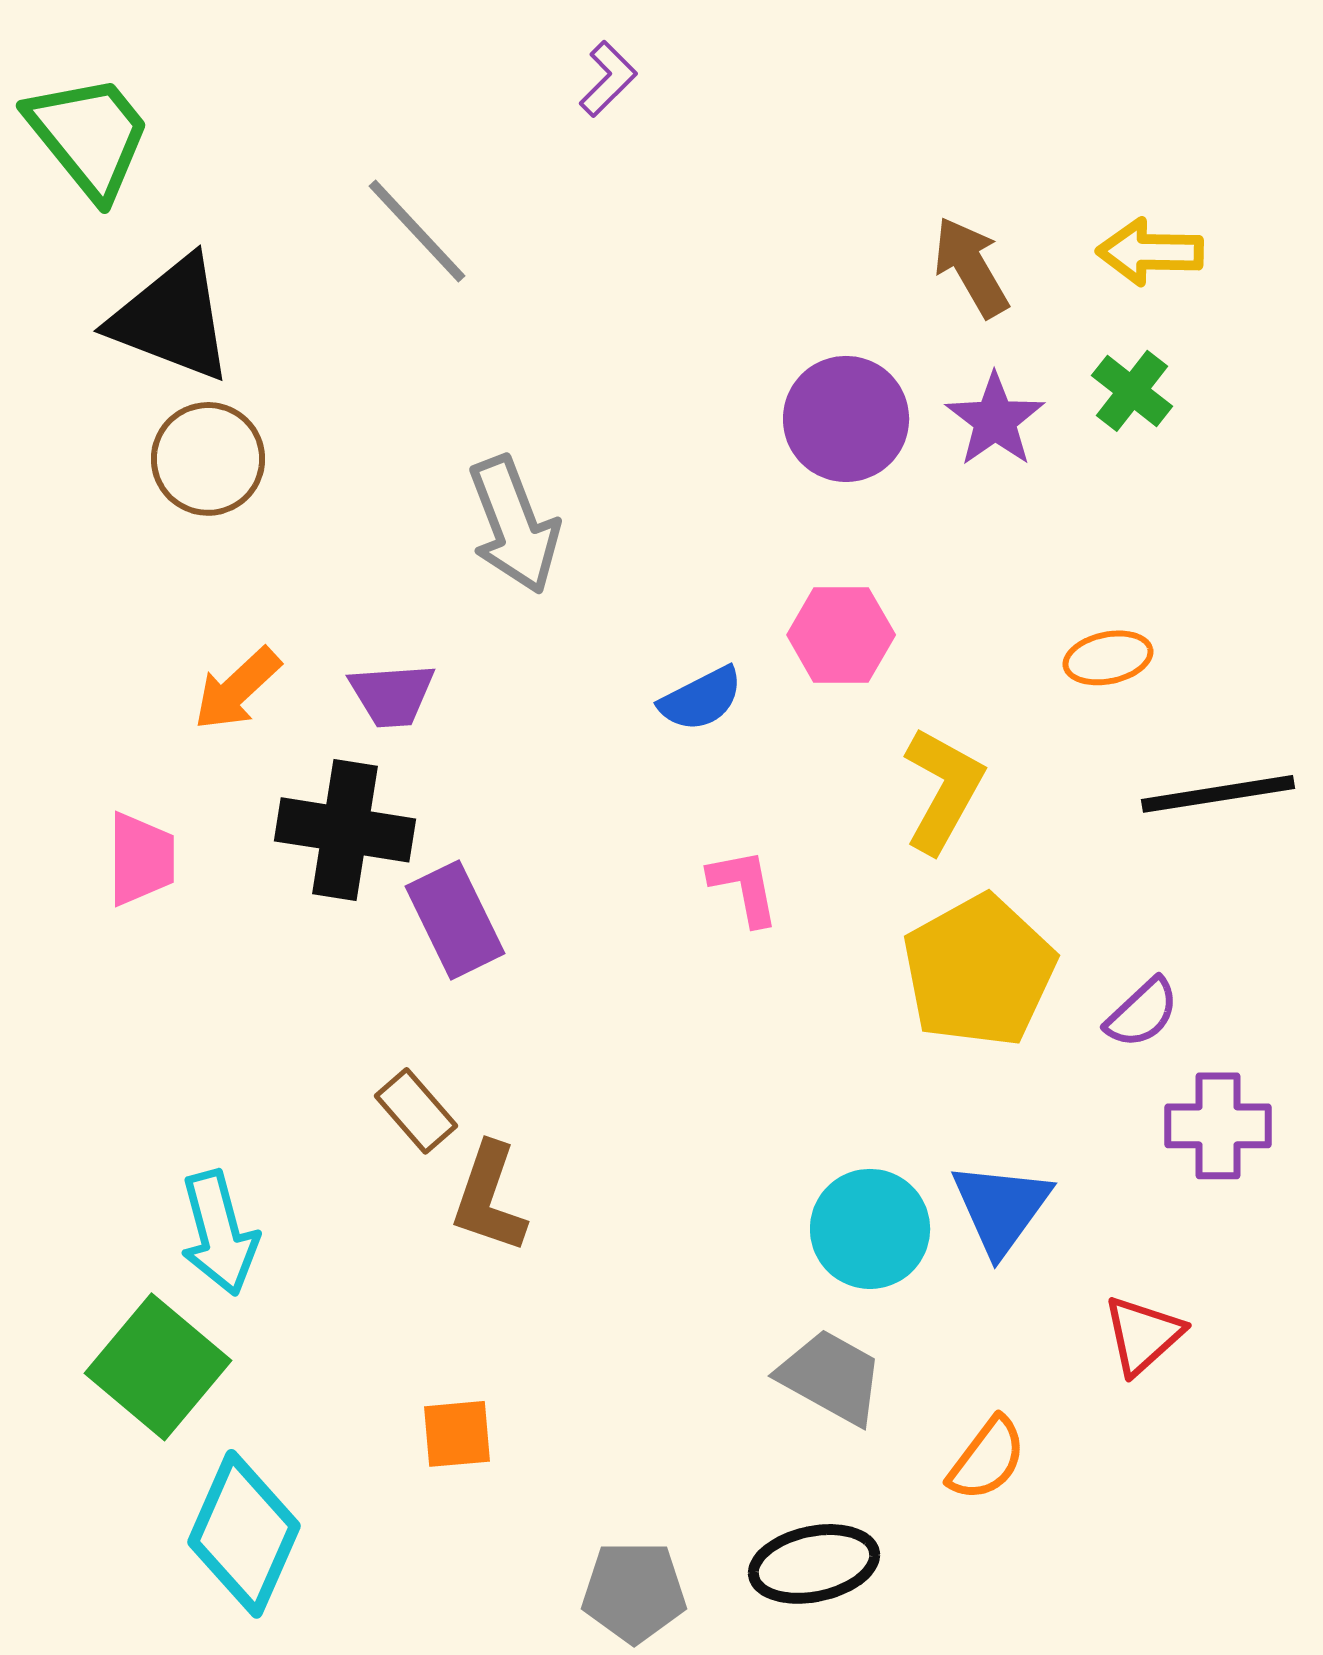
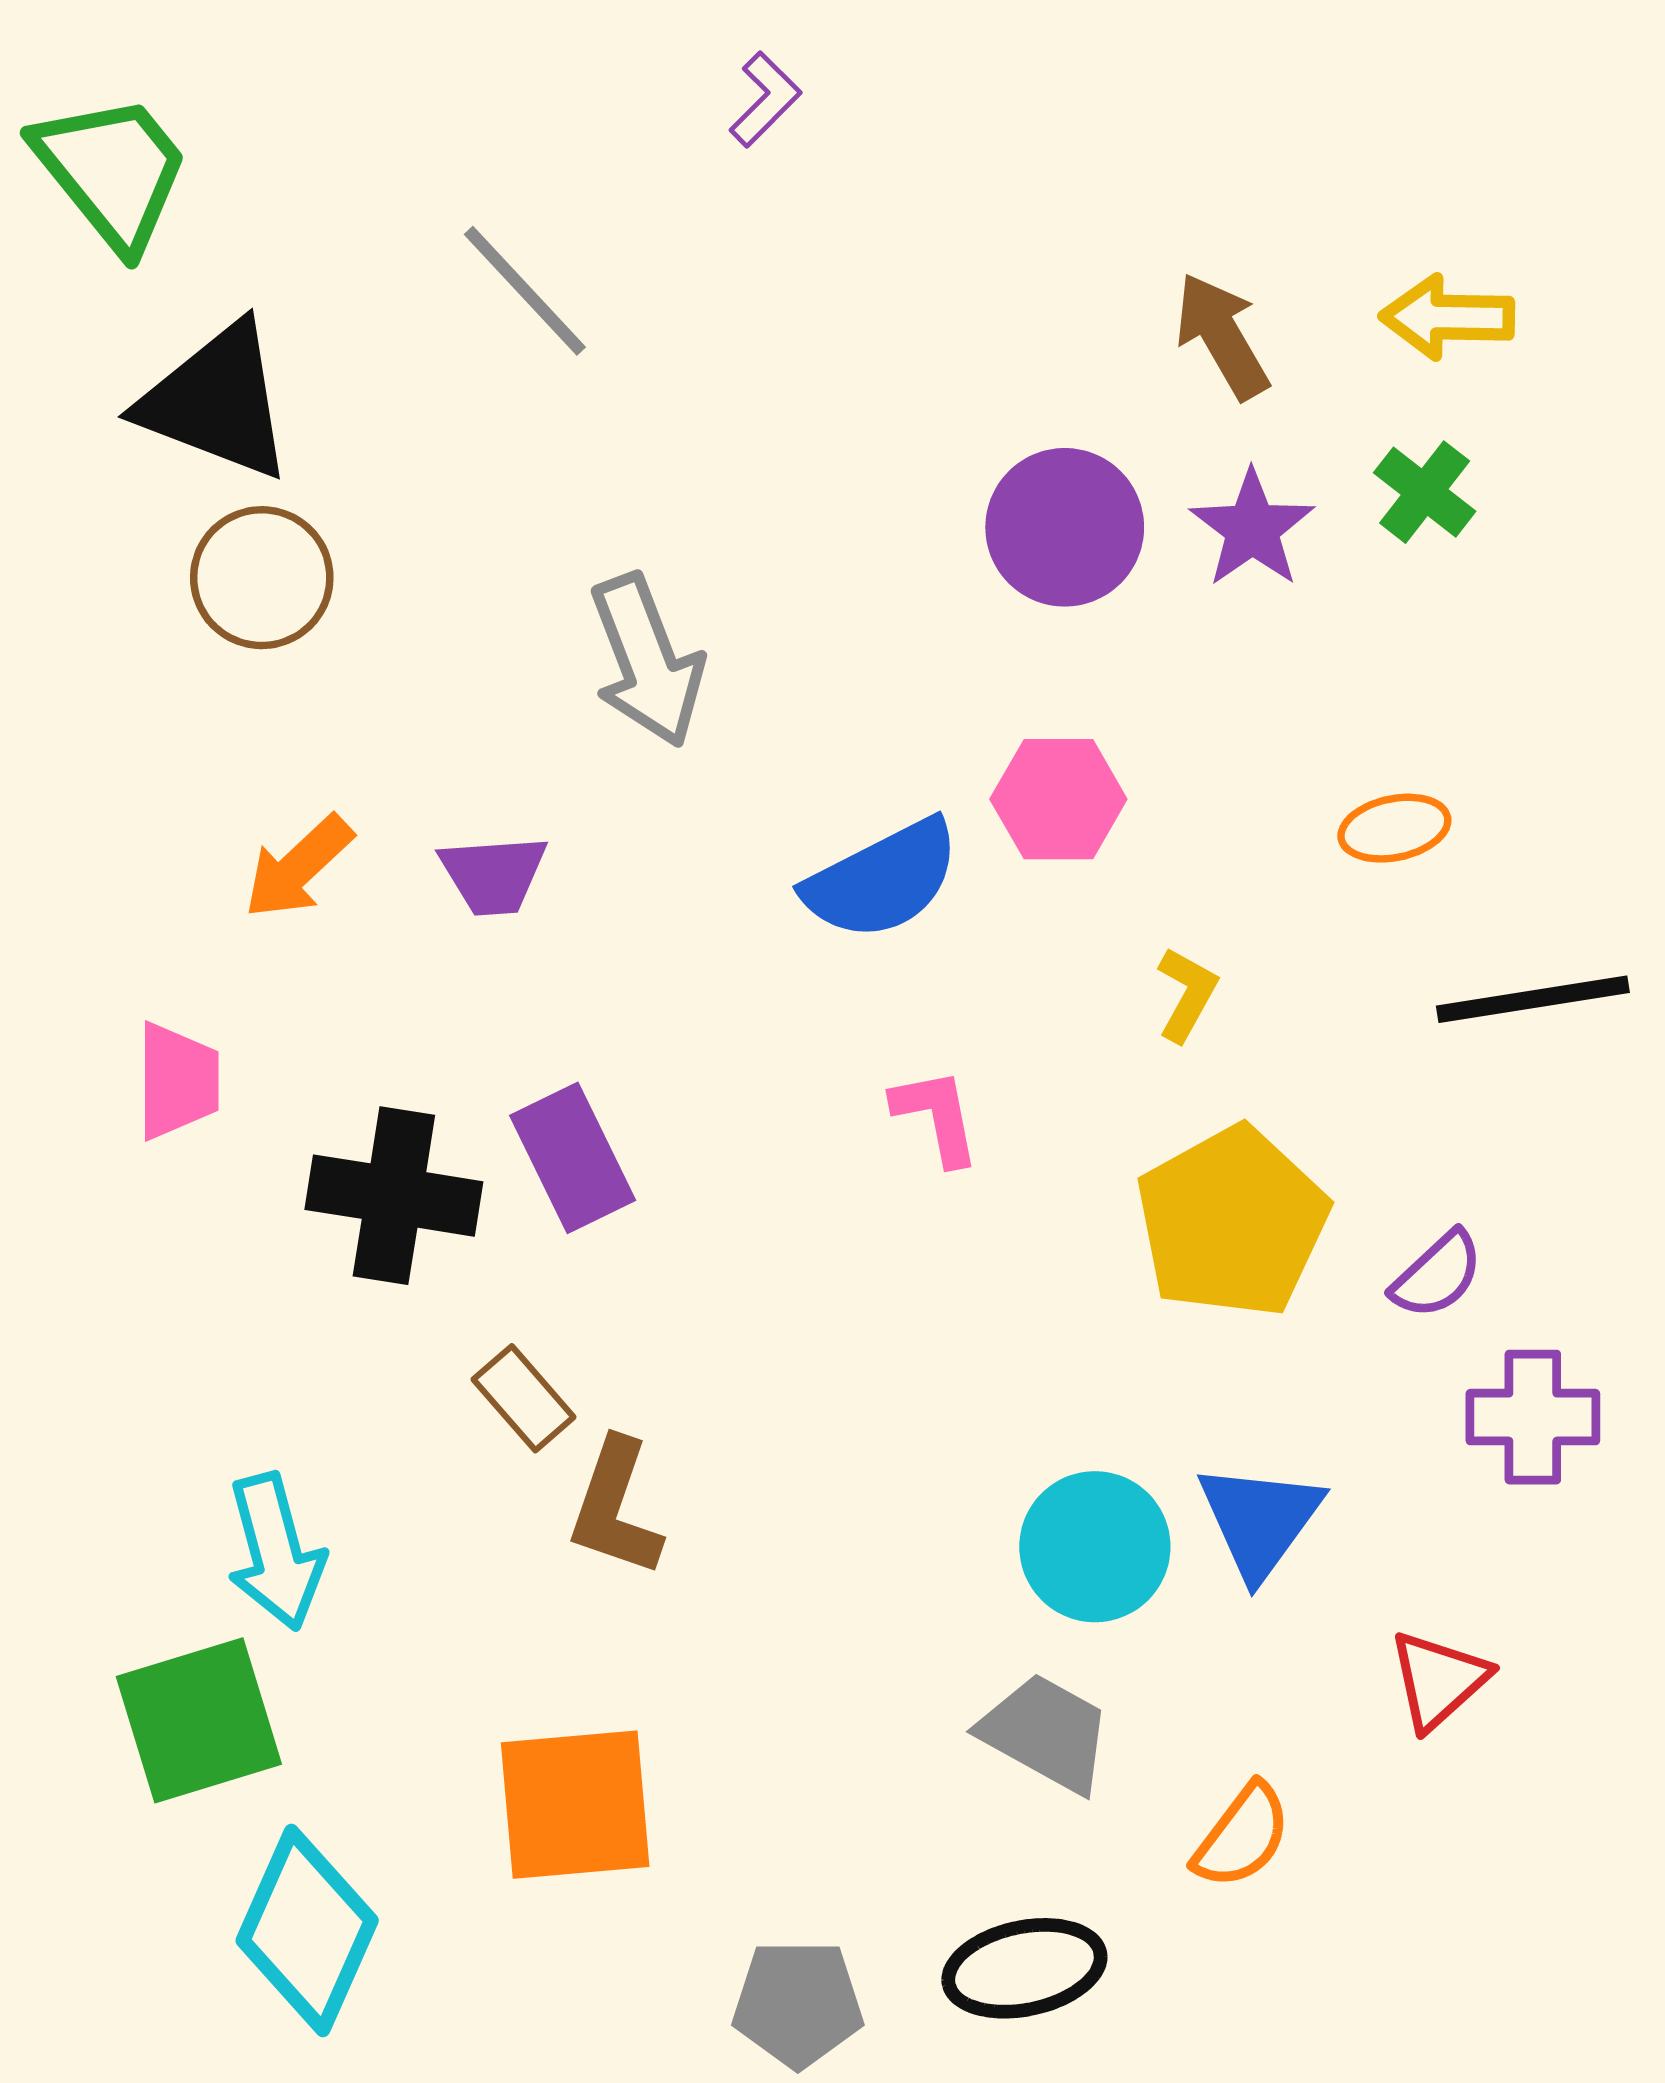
blue semicircle: (701, 699) -> (882, 880), size x1.5
yellow L-shape: (943, 790) -> (1187, 994), size x0.6
black cross: (345, 830) -> (394, 1196), moved
green square: (158, 1367) -> (199, 1720), turned 33
orange square: (457, 1434) -> (575, 1805), size x1.8

